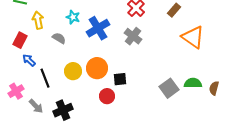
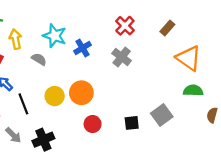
cyan star: (73, 17) -> (55, 36), size x1.5
blue cross: (98, 28) -> (83, 48), size x0.7
black square: (120, 79) -> (132, 123), moved
green semicircle: (193, 83) -> (193, 90), moved

